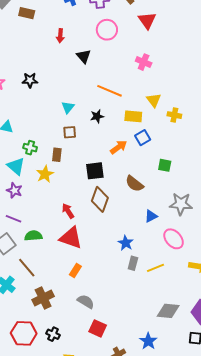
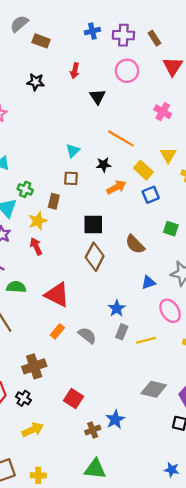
black star: (30, 80) -> (36, 82), moved
yellow rectangle: (133, 116) -> (143, 170), turned 30
orange arrow: (118, 147) -> (116, 187), moved
red arrow: (68, 211) -> (36, 246), moved
brown cross: (43, 298) -> (34, 366), moved
gray semicircle: (86, 302) -> (87, 335), moved
blue star: (148, 341) -> (115, 419), moved

